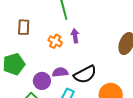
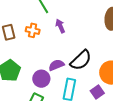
orange cross: (55, 41) -> (33, 30), moved

